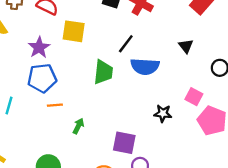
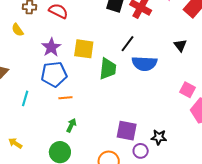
yellow square: (74, 31) -> (84, 49), moved
black star: (163, 113) -> (159, 137), moved
green arrow: (78, 126) -> (71, 125), moved

